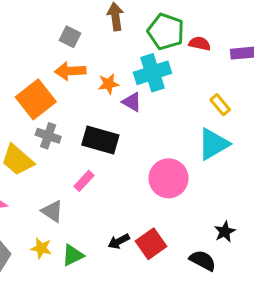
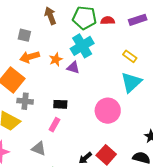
black rectangle: (100, 140) -> (60, 104), moved, size x0.6

